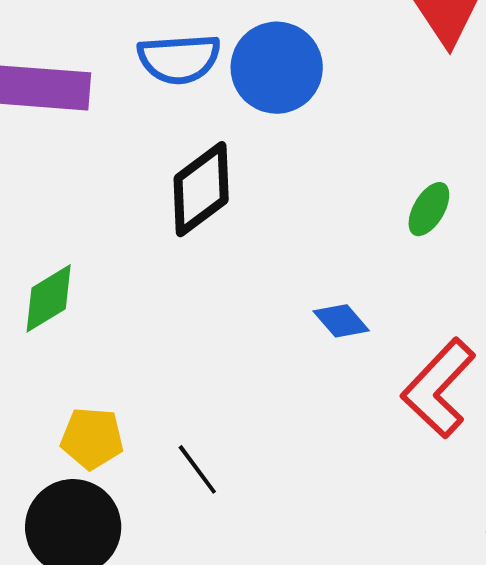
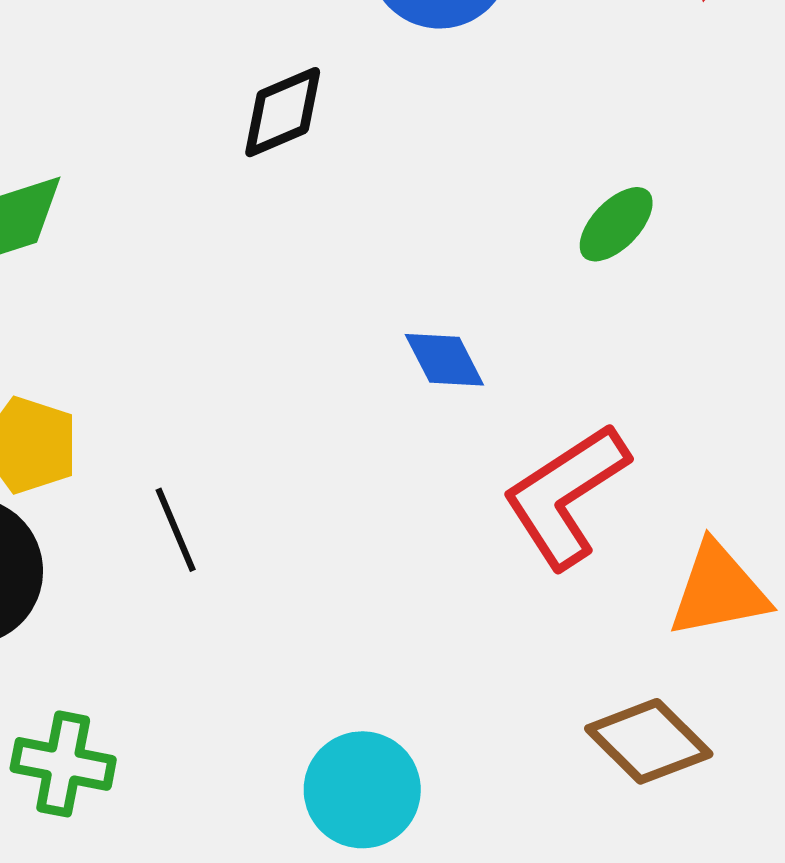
black diamond: (201, 189) -> (283, 112), size x0.7

